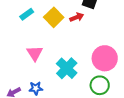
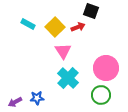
cyan rectangle: (27, 14) -> (28, 24), turned 64
pink triangle: (35, 53) -> (63, 51), moved

